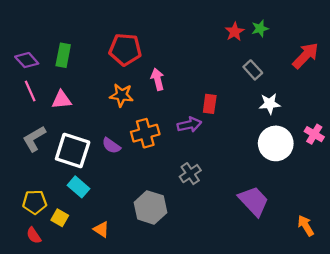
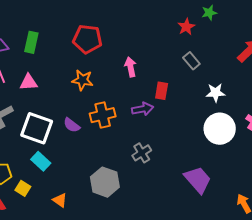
green star: (260, 28) -> (209, 13), moved
gray rectangle: (253, 70) -> (191, 61), moved
pink arrow: (158, 79) -> (130, 67), moved

